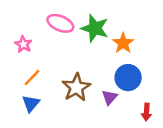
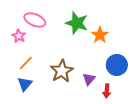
pink ellipse: (60, 23) -> (35, 20), moved
blue circle: (128, 78) -> (117, 65), moved
red arrow: (147, 112) -> (107, 91), moved

